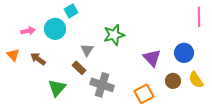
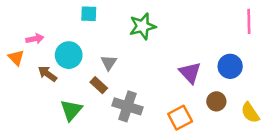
cyan square: (71, 11) -> (89, 14), turned 32
cyan circle: (55, 29) -> (69, 55), moved
green star: (114, 35) -> (143, 26), moved
orange triangle: (13, 55) -> (16, 58), moved
yellow semicircle: (196, 80) -> (250, 113), moved

